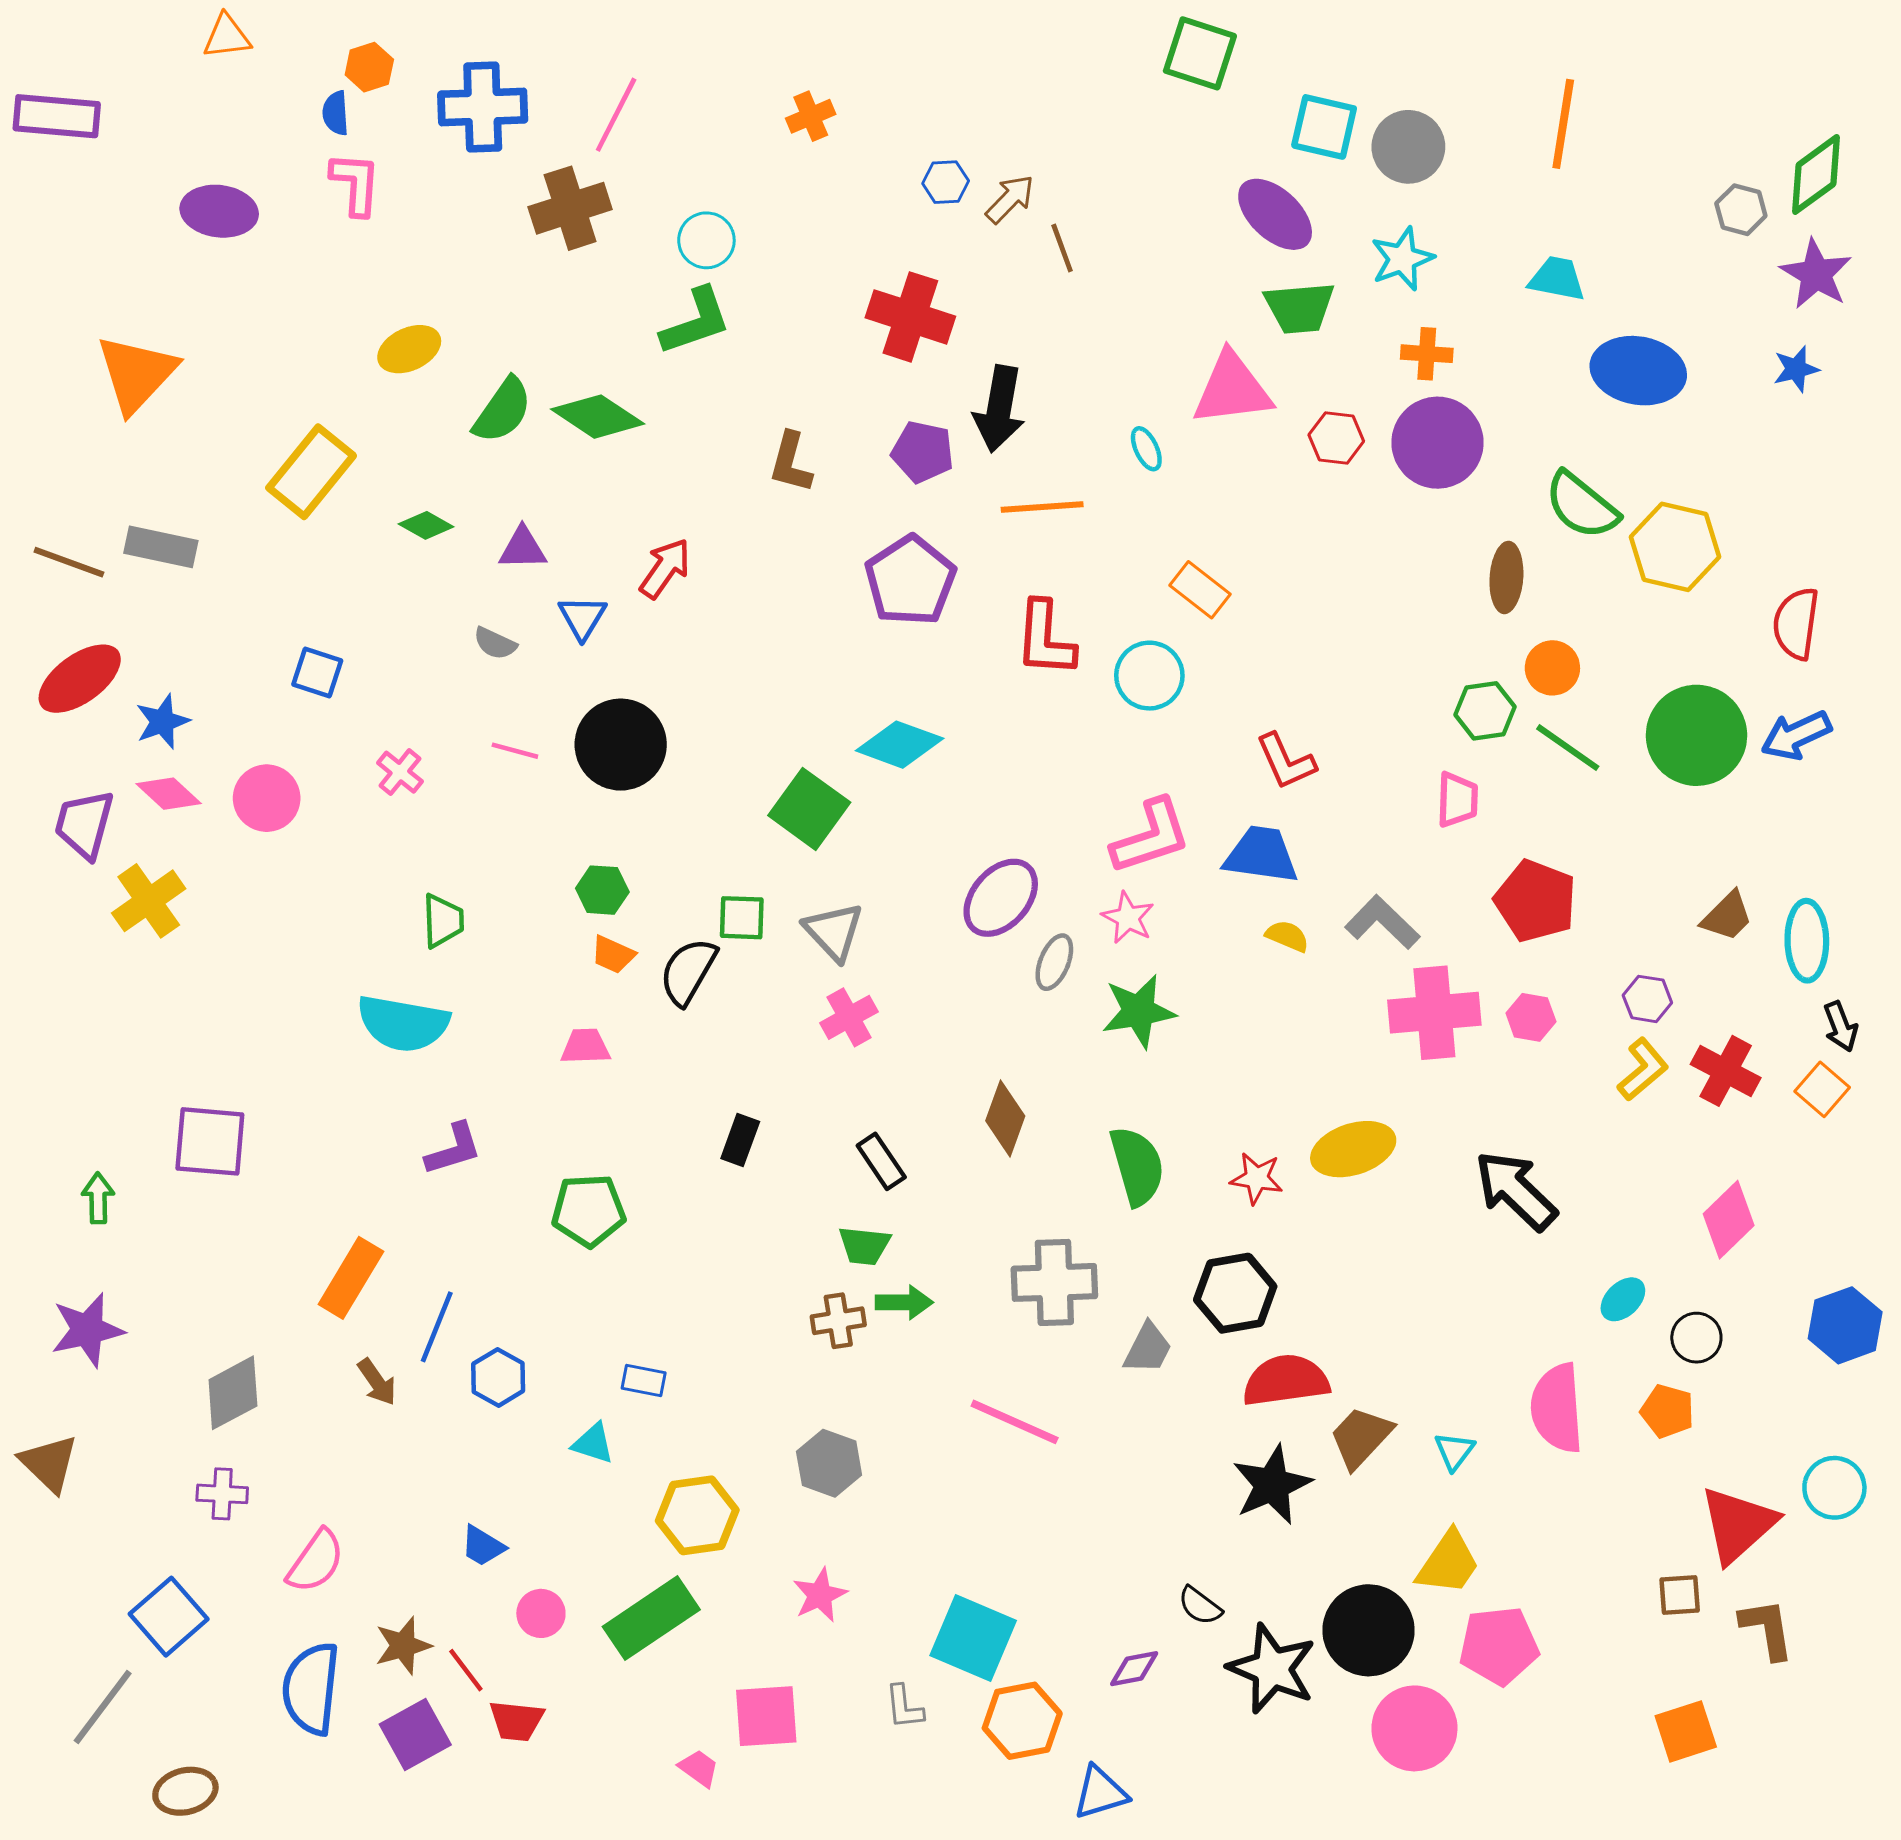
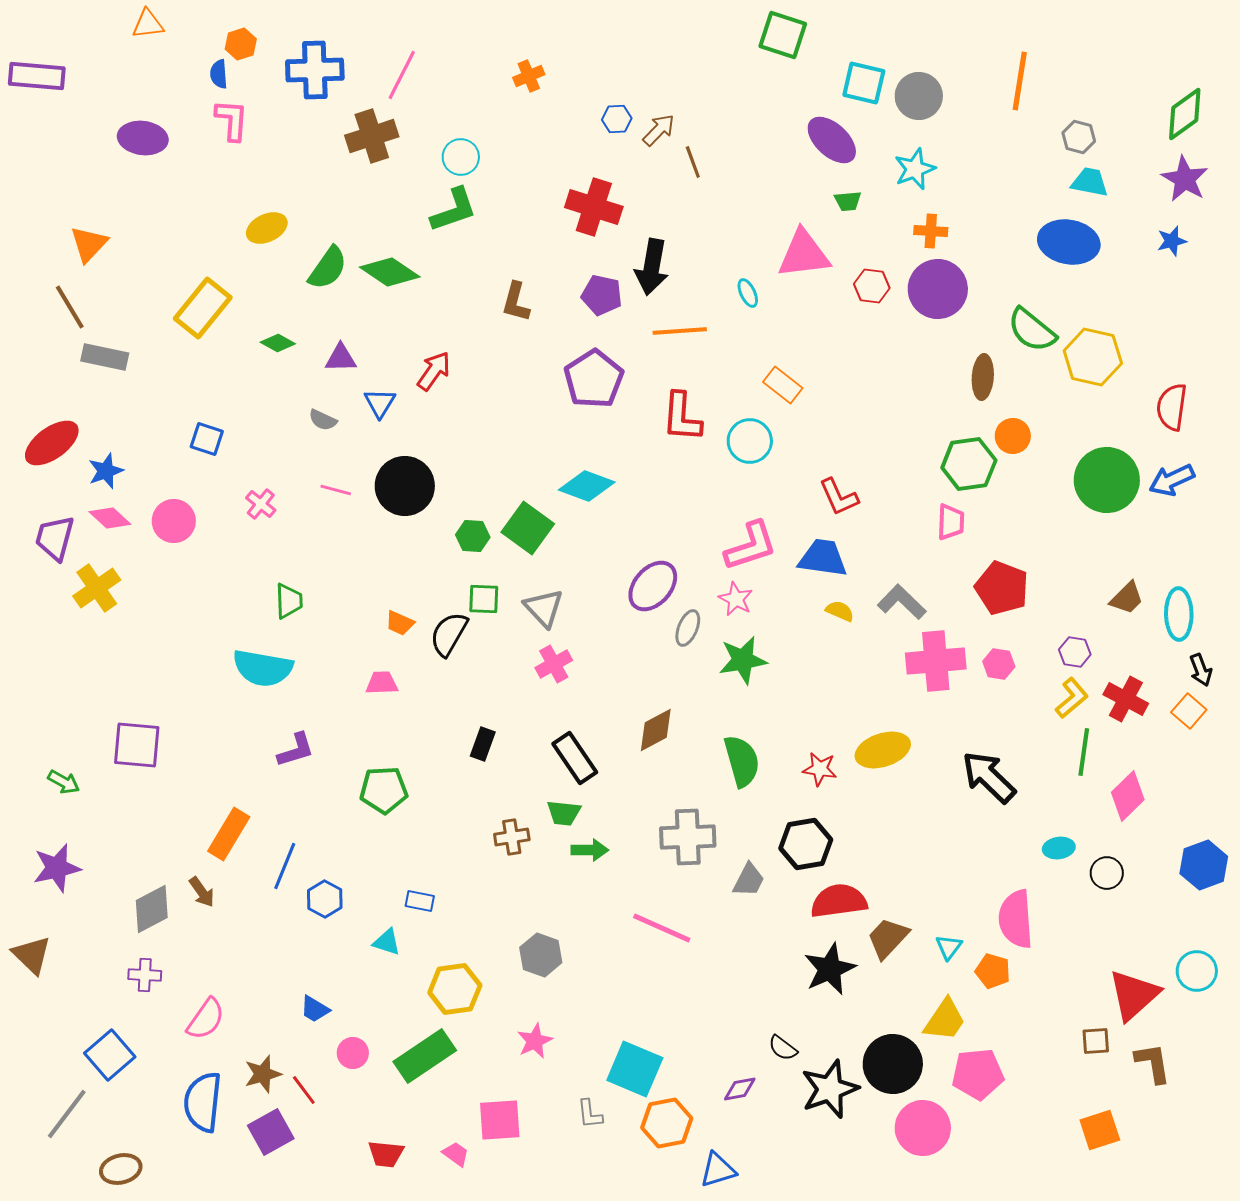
gray hexagon: (1741, 210) -> (1079, 137), moved
cyan trapezoid: (1557, 279) -> (1090, 182), moved
green trapezoid: (1300, 308) -> (848, 201), size x0.6
orange triangle: (136, 374) -> (89, 244), size x0.7
brown line: (69, 562) -> (70, 307), moved, turned 39
green hexagon: (1485, 711) -> (969, 464), size x1.4
green line: (1568, 748) -> (1084, 752), moved, turned 63
green hexagon: (602, 890) -> (473, 536), moved
brown diamond: (1005, 1118) -> (656, 730), turned 42
black rectangle: (881, 1161) -> (575, 758), size x1.4
green arrow: (98, 1198) -> (64, 782), turned 120
cyan ellipse: (1623, 1299) -> (1059, 848), turned 36
brown cross: (838, 1321) -> (512, 837), moved
brown arrow: (377, 1382) -> (202, 892), moved
orange pentagon: (1667, 1411) -> (993, 971), moved
black star: (1272, 1669) -> (830, 1089), turned 30
red trapezoid: (516, 1721) -> (386, 1154), moved

